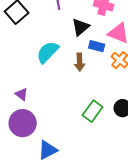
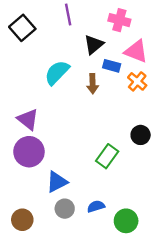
purple triangle: (22, 94) -> (28, 119), size x1.5
green rectangle: (93, 111) -> (107, 156), moved

